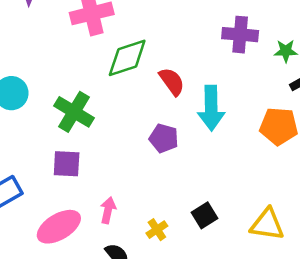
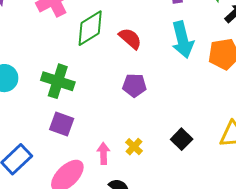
cyan arrow: (211, 108) -> (183, 40), moved
purple square: (67, 164) -> (62, 124), turned 30
yellow cross: (157, 230) -> (134, 147), moved

